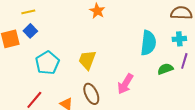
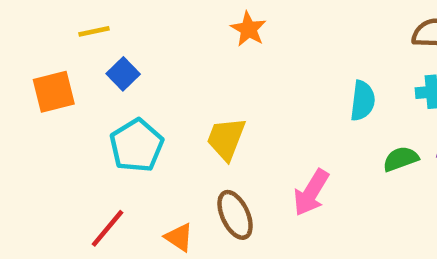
blue square: (30, 31) -> (123, 74), moved
cyan semicircle: (148, 43) -> (363, 101), size x0.7

